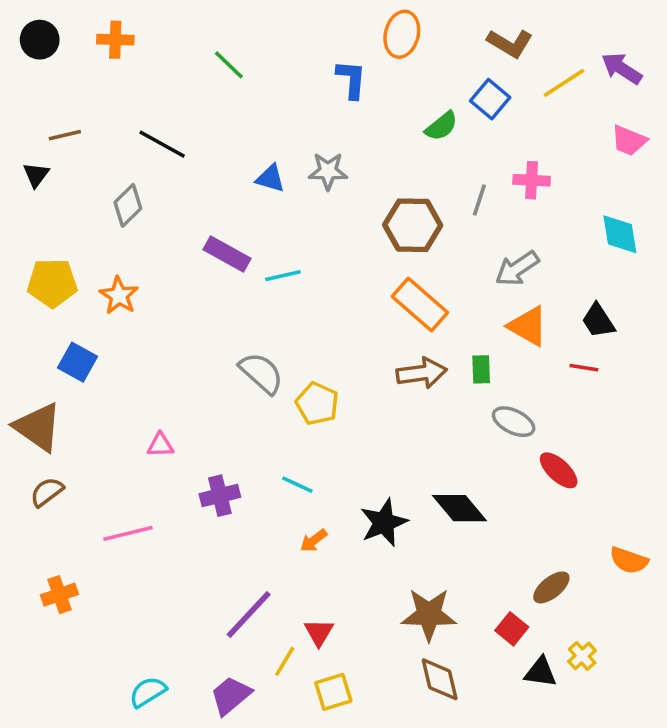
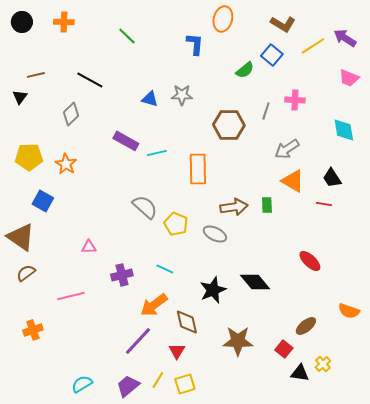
orange rectangle: (420, 305) -> (198, 169), moved, turned 48
gray ellipse: (514, 422) -> (215, 234), moved
orange arrow: (314, 541) -> (154, 305), moved, size x1.8
yellow line: (285, 661) -> (158, 380), moved
brown diamond: (440, 679) -> (187, 322), moved

